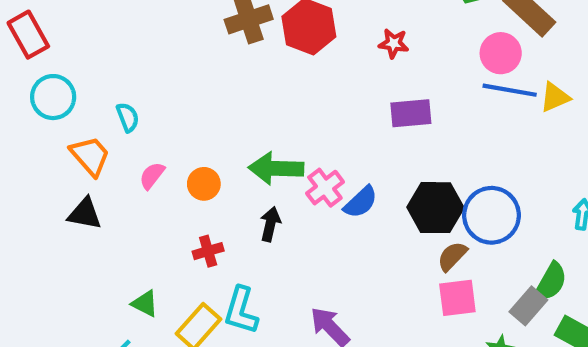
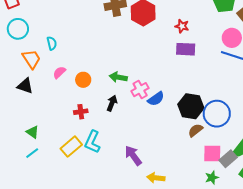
purple rectangle: (411, 113) -> (186, 49), moved
green arrow: (276, 168) -> (118, 77), size x0.7
pink square: (457, 298) -> (212, 154), moved
green triangle: (145, 304) -> (32, 132), moved

